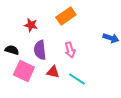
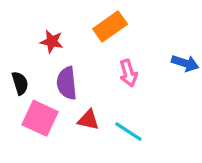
black semicircle: (12, 50) -> (20, 83), turned 56
pink arrow: (70, 50) -> (128, 73), moved

